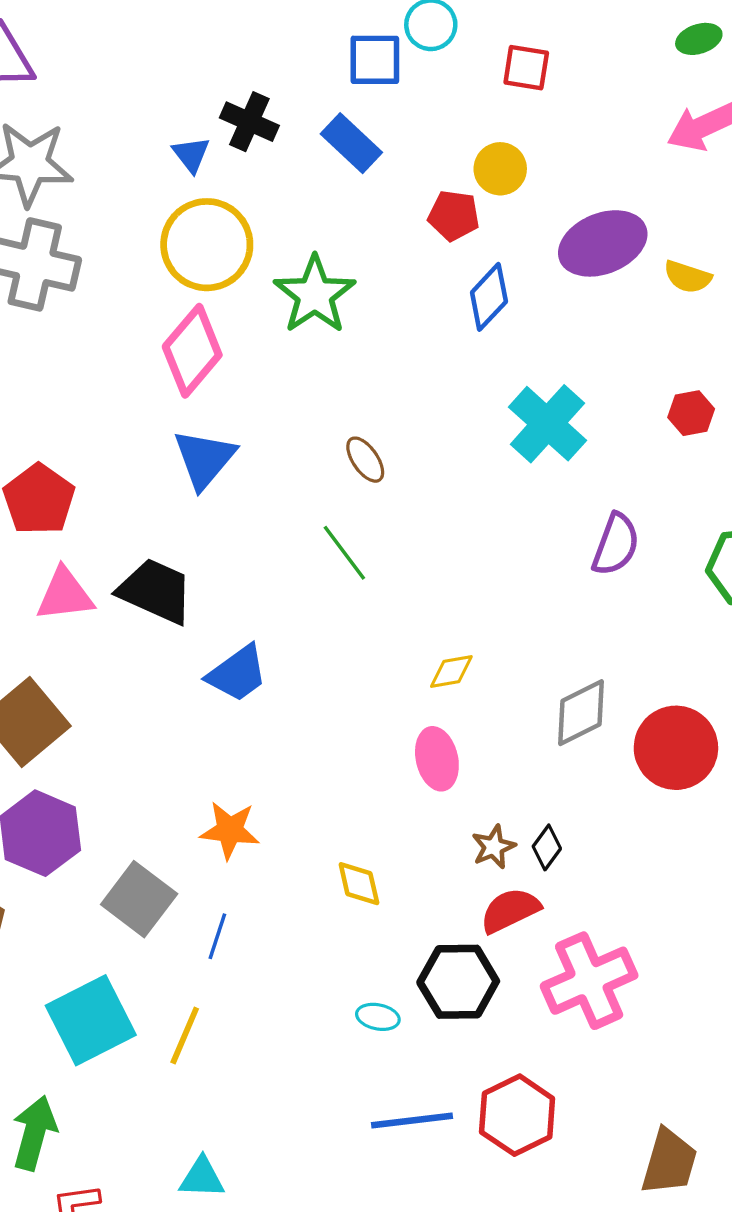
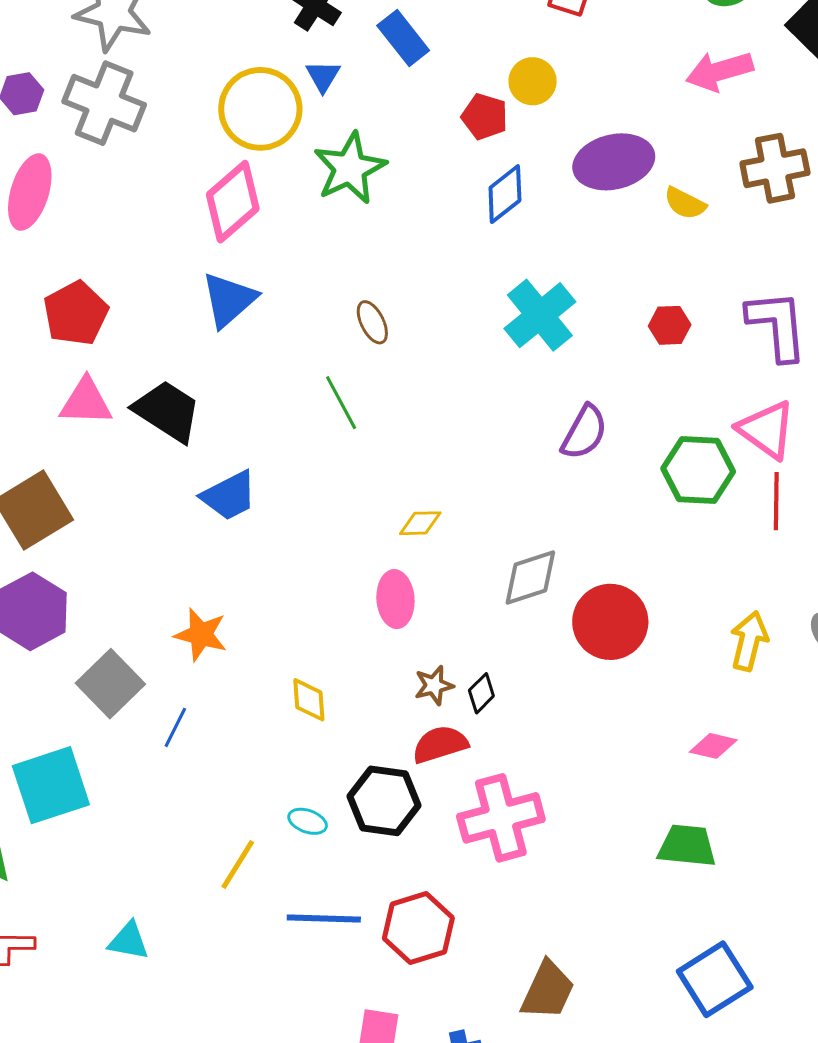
blue triangle: (191, 154) -> (323, 76), moved
yellow line: (185, 1036) -> (238, 864), moved

